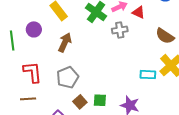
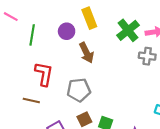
purple circle: (34, 29) -> (67, 31), moved
brown arrow: (65, 42) -> (86, 53), turned 114

